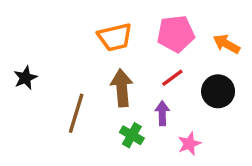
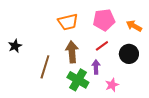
green cross: (132, 135) -> (78, 80), size x1.5

